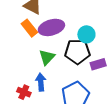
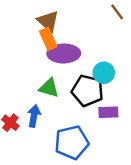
orange rectangle: (29, 28) -> (48, 39), moved
green triangle: (47, 57) -> (49, 88), turned 48

